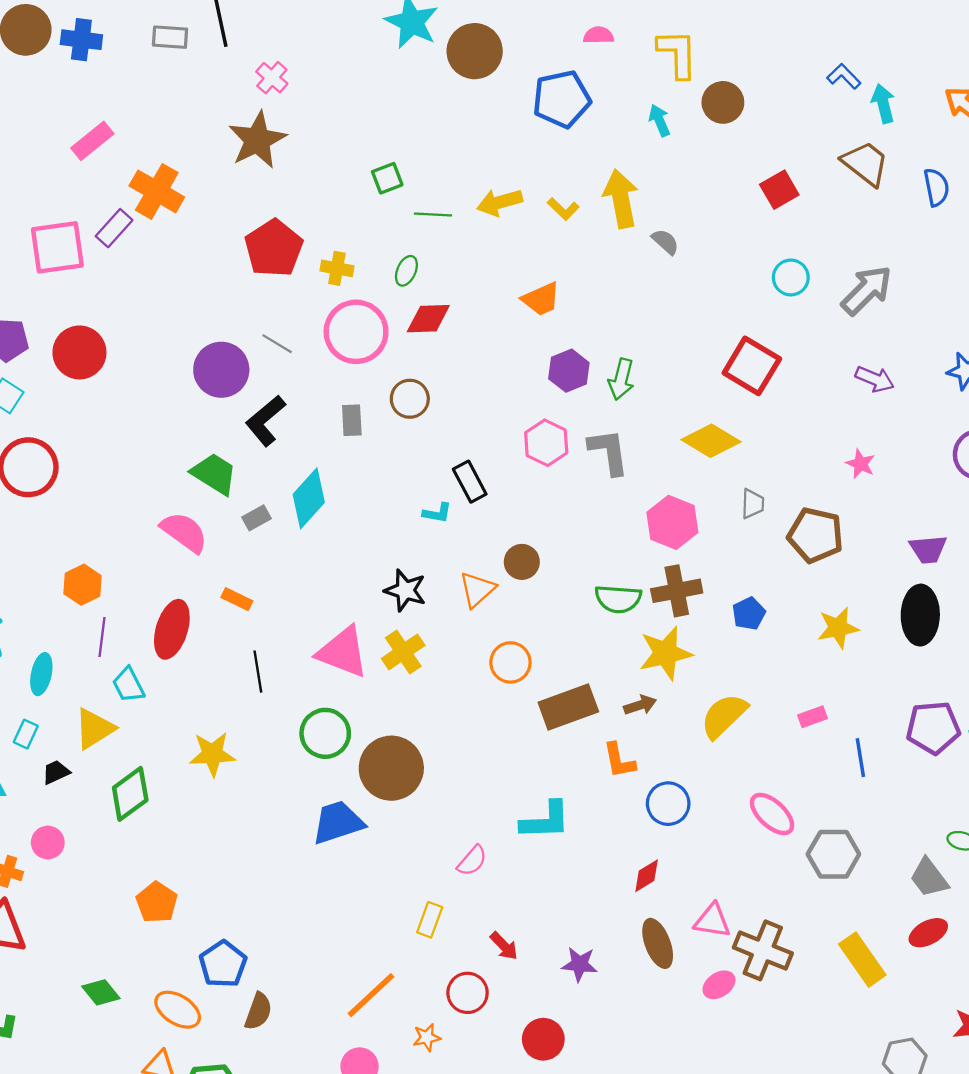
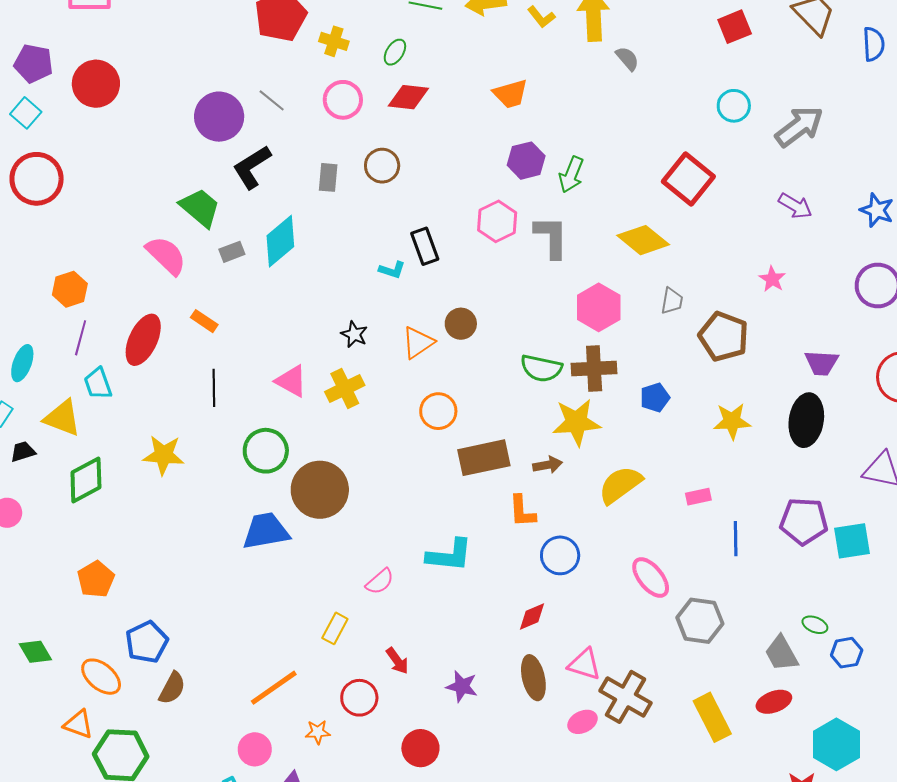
pink circle: (356, 332) -> (343, 100), size x0.7
black star: (405, 590) -> (354, 334), size x0.7
pink triangle: (343, 652) -> (291, 381), size x0.7
yellow triangle: (94, 729) -> (62, 418), turned 45

